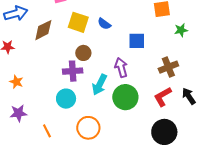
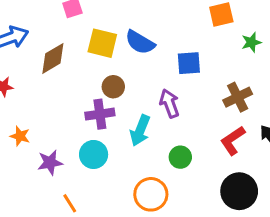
blue semicircle: (104, 24) -> (140, 42), size x1.5
green circle: (125, 97) -> (180, 157), moved, size x0.6
purple star: (18, 113) -> (50, 163), moved
orange circle: (88, 128) -> (151, 194), moved

